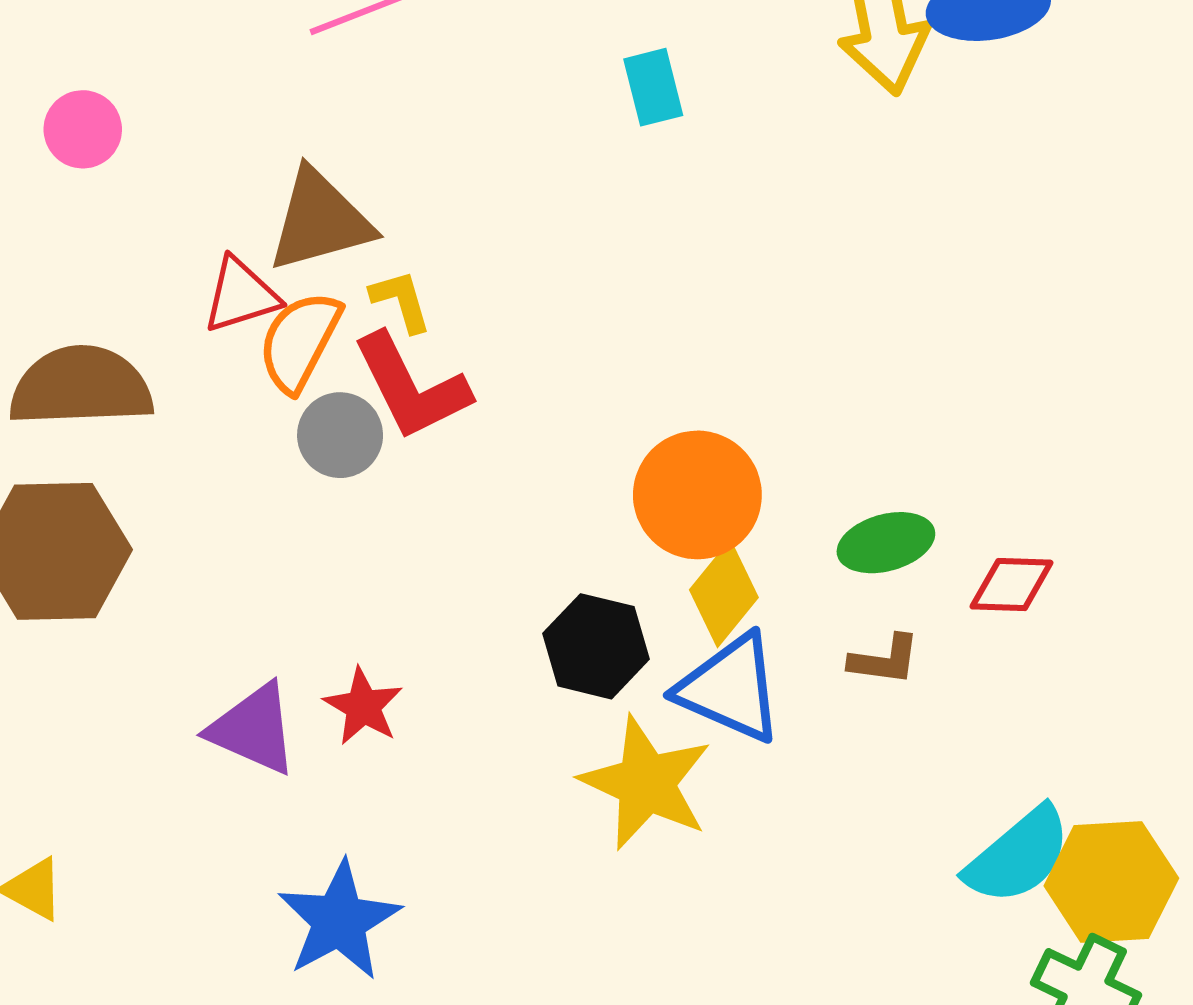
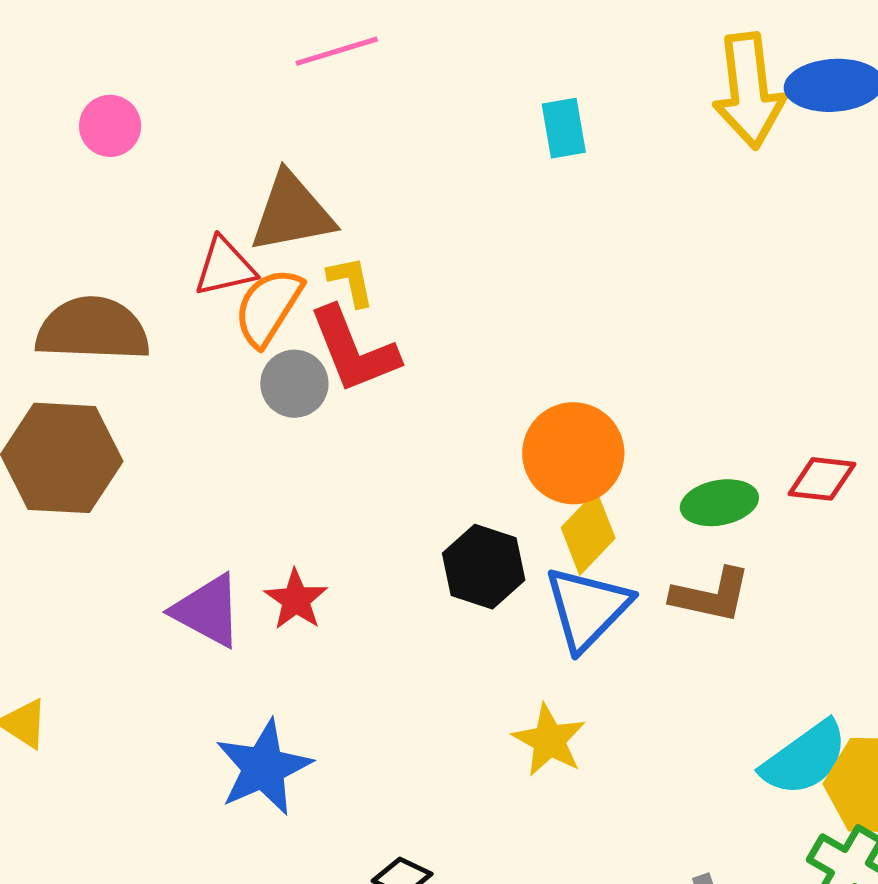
red diamond: (1012, 585) -> (822, 479), moved
brown L-shape: (885, 660) -> (711, 595), size x1.4
blue triangle: (730, 688) -> (587, 608), turned 46
yellow star: (646, 783) -> (549, 740), moved, size x0.7

